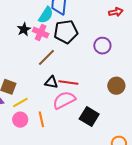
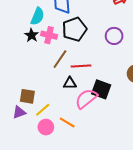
cyan semicircle: (46, 15) -> (37, 16), moved
red line: (68, 82) -> (81, 66), moved
black square: (89, 116) -> (101, 89), moved
orange line: (41, 119) -> (67, 123), turned -35

